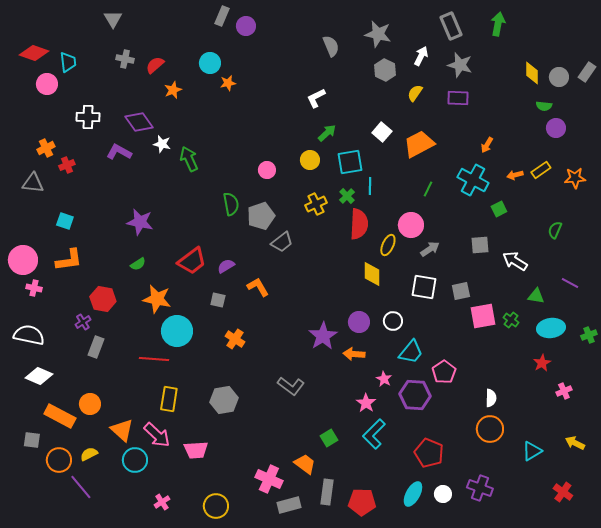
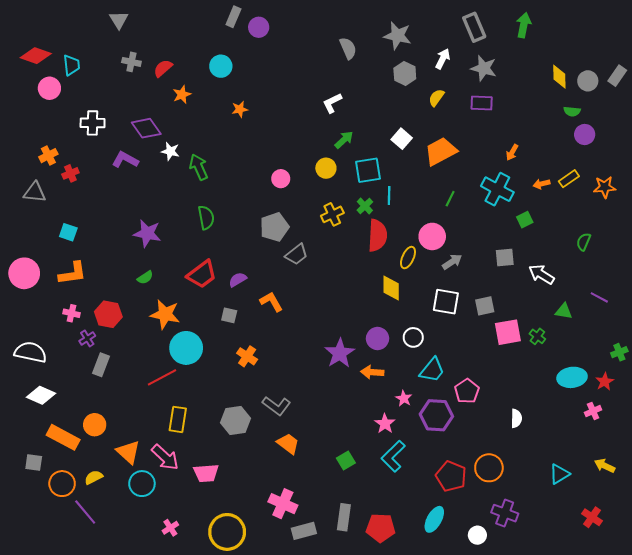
orange star: (228, 83) -> (240, 109), moved
green semicircle: (231, 204) -> (206, 218), moved
pink cross: (34, 288) -> (72, 313), moved
cyan ellipse: (551, 328) -> (572, 377), moved
red line: (154, 359) -> (162, 377), turned -32
red star: (542, 363) -> (605, 382), moved
gray L-shape: (291, 386) -> (277, 406), moved
orange circle: (490, 429) -> (489, 468), moved
orange trapezoid: (305, 464) -> (288, 444), moved
white circle: (443, 494) -> (477, 535), moved
yellow circle: (216, 506) -> (227, 532), size x1.4

